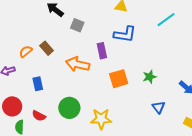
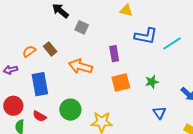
cyan line: (166, 20) -> (172, 43), moved
blue L-shape: (125, 34) -> (146, 36), moved
purple rectangle: (102, 51) -> (114, 54), moved
blue rectangle: (38, 84) -> (40, 84), size x1.6

